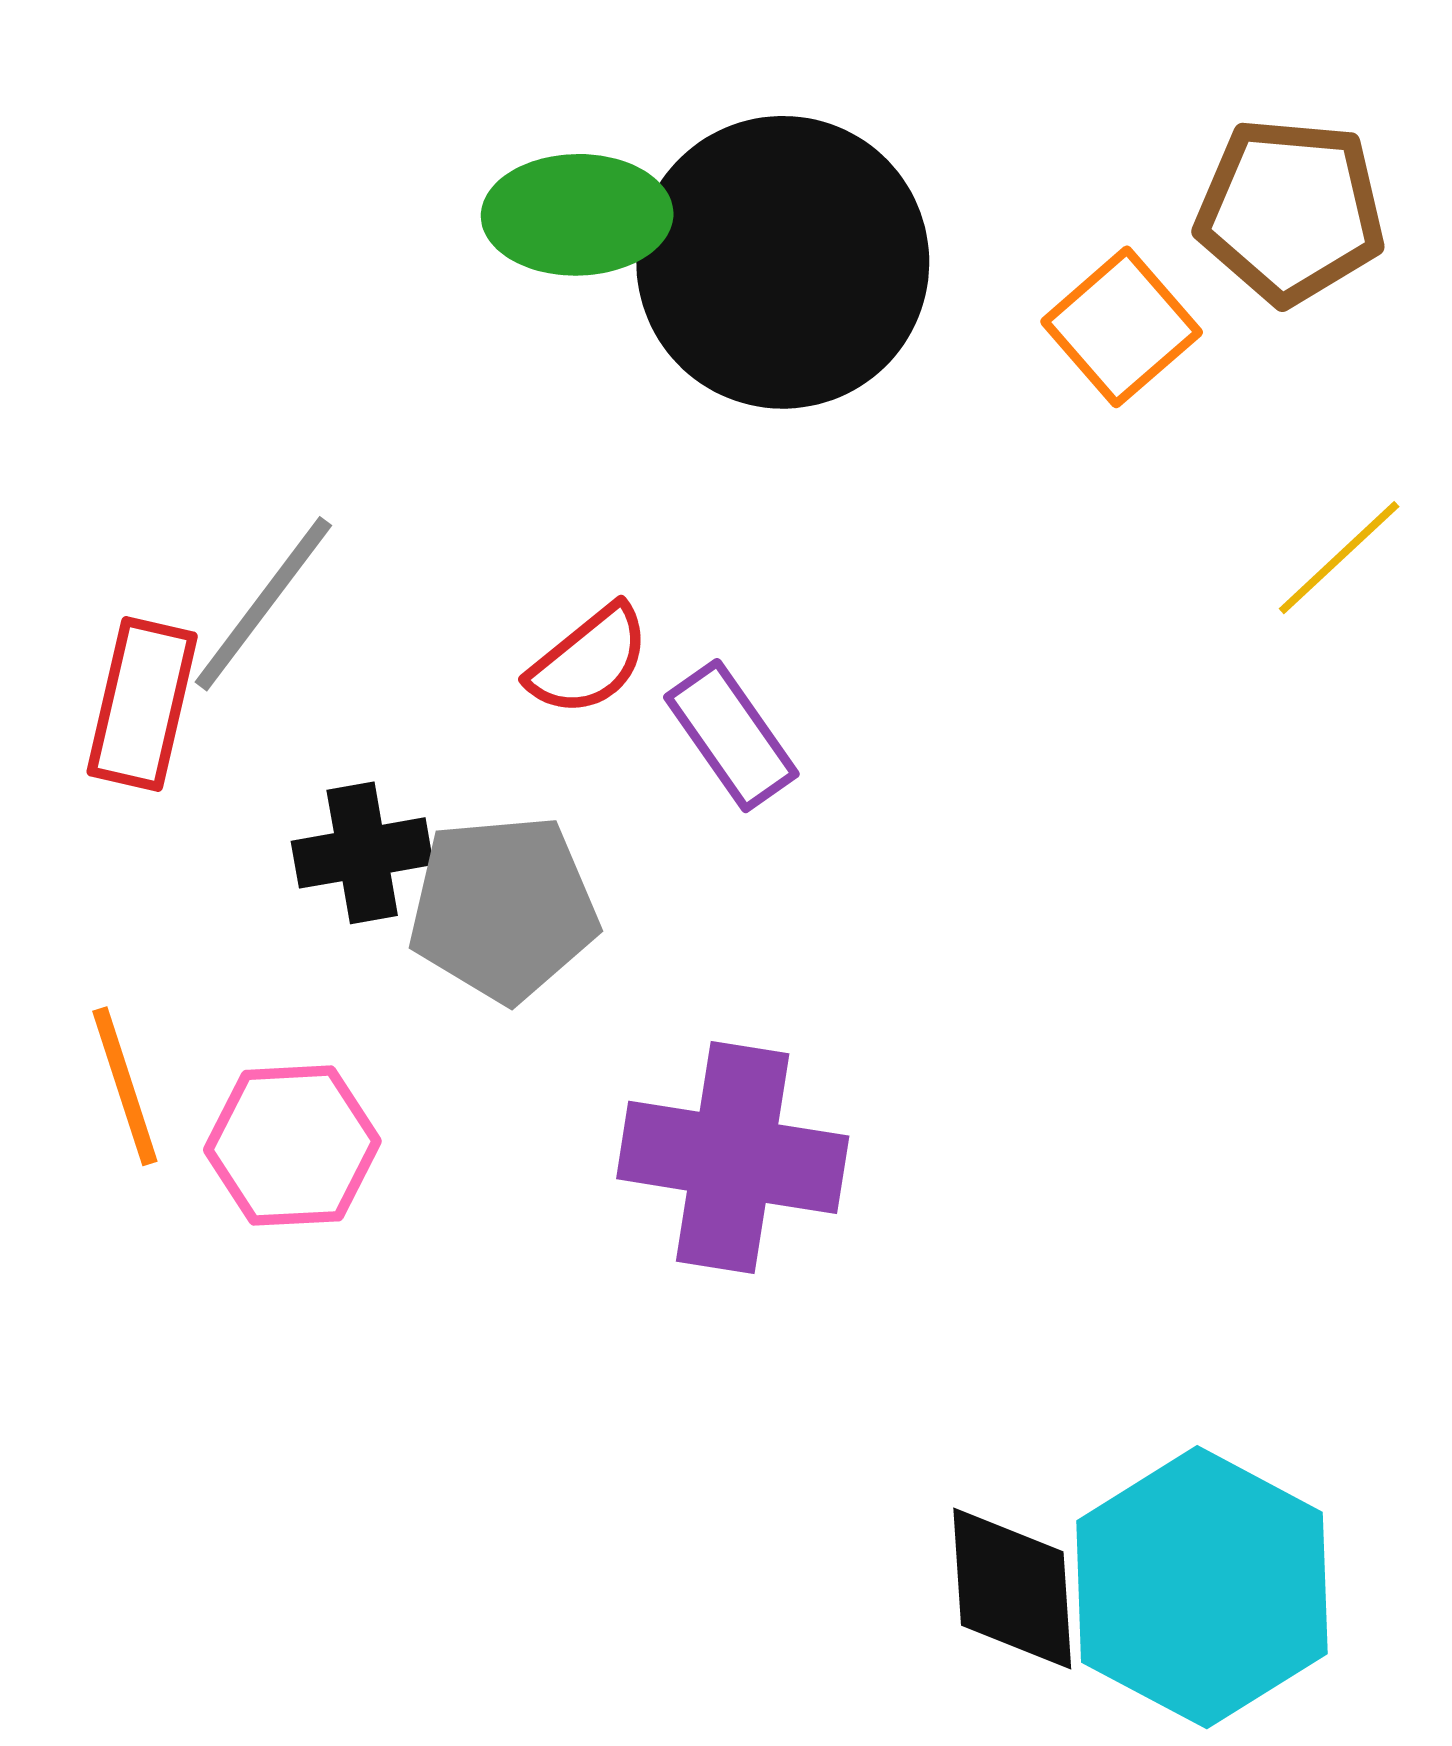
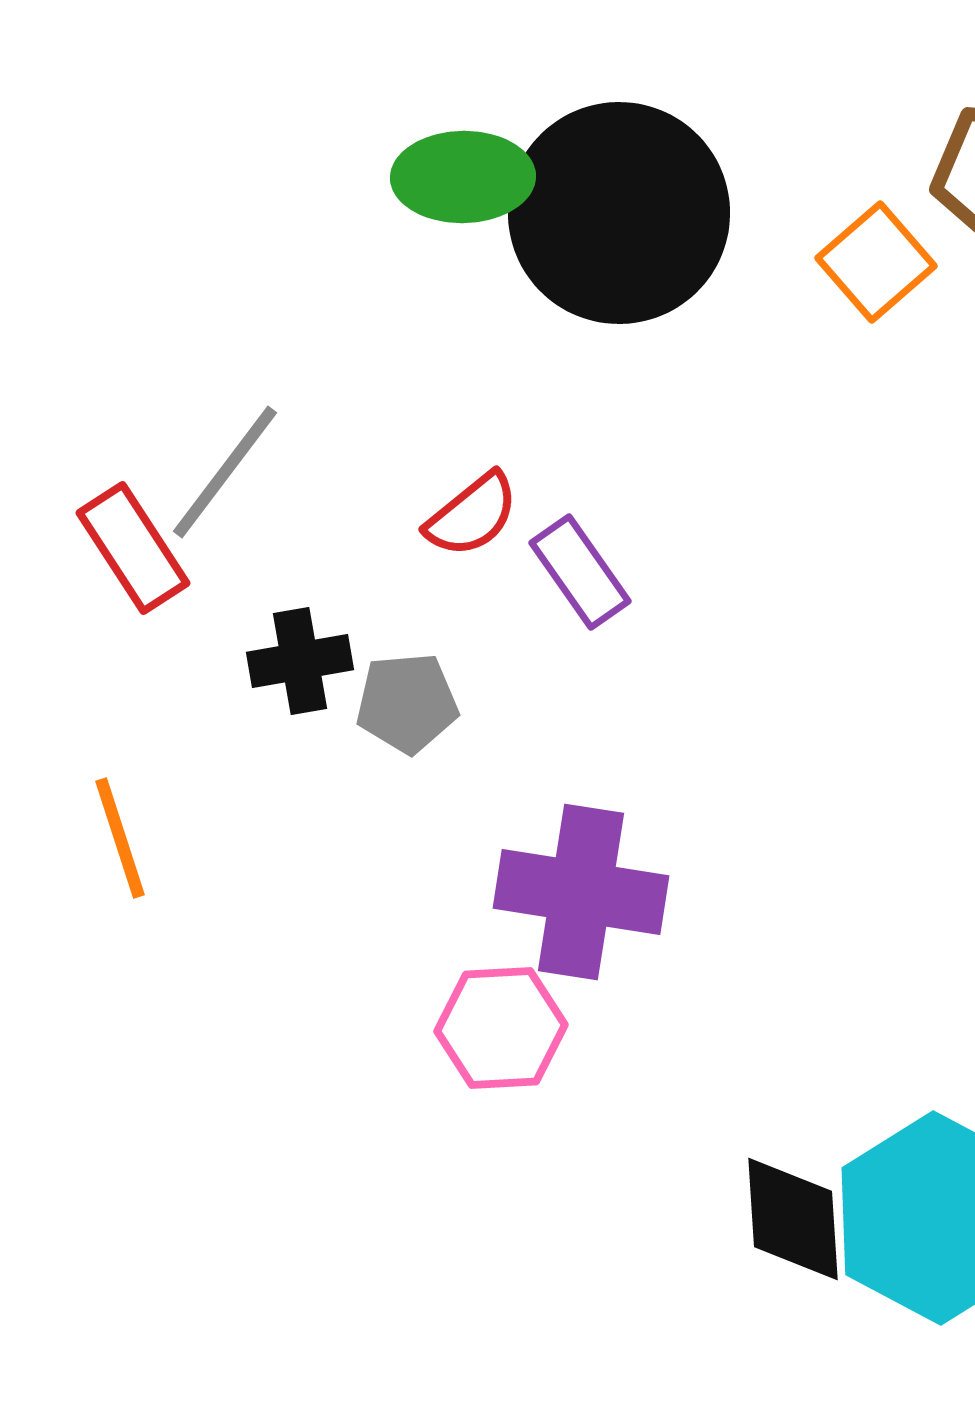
red rectangle: (142, 704) -> (133, 548), turned -46
gray pentagon: (503, 908) -> (407, 703), size x0.7
pink hexagon: (292, 1146) -> (501, 1028), moved

